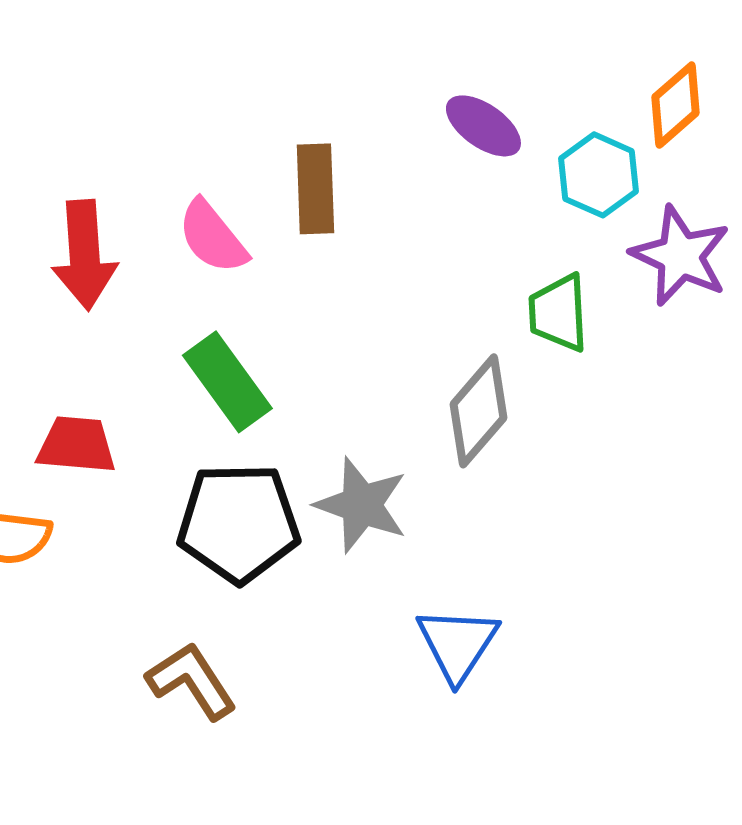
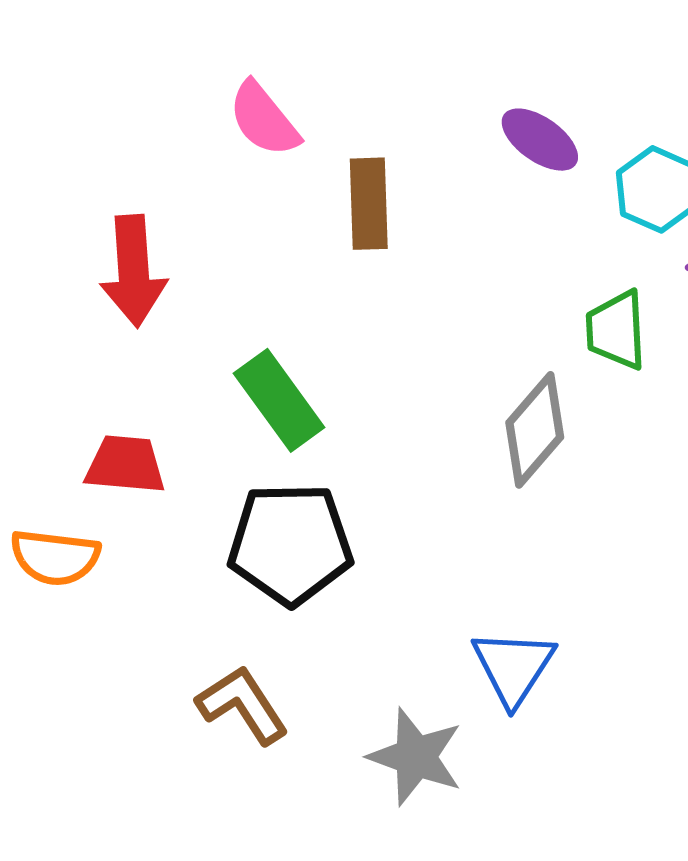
pink semicircle: (212, 237) -> (264, 119), moved
gray star: (361, 505) -> (416, 757), moved

